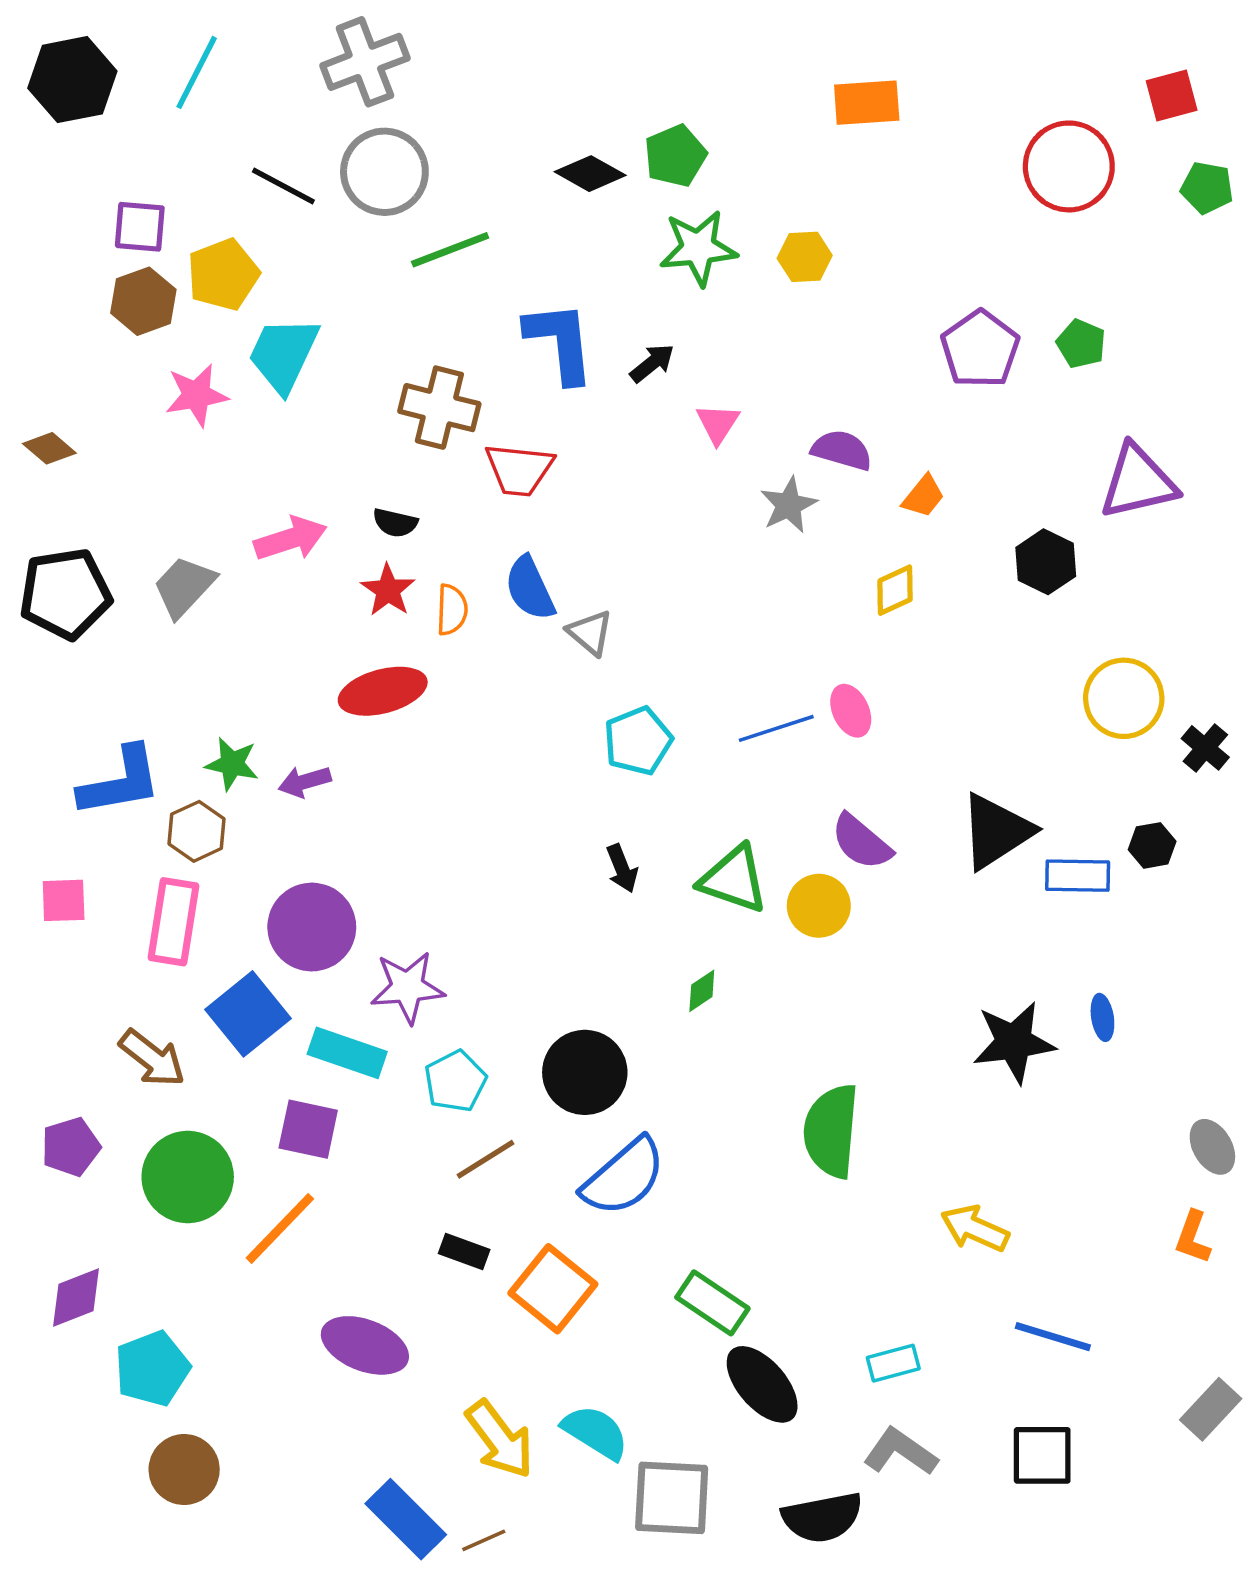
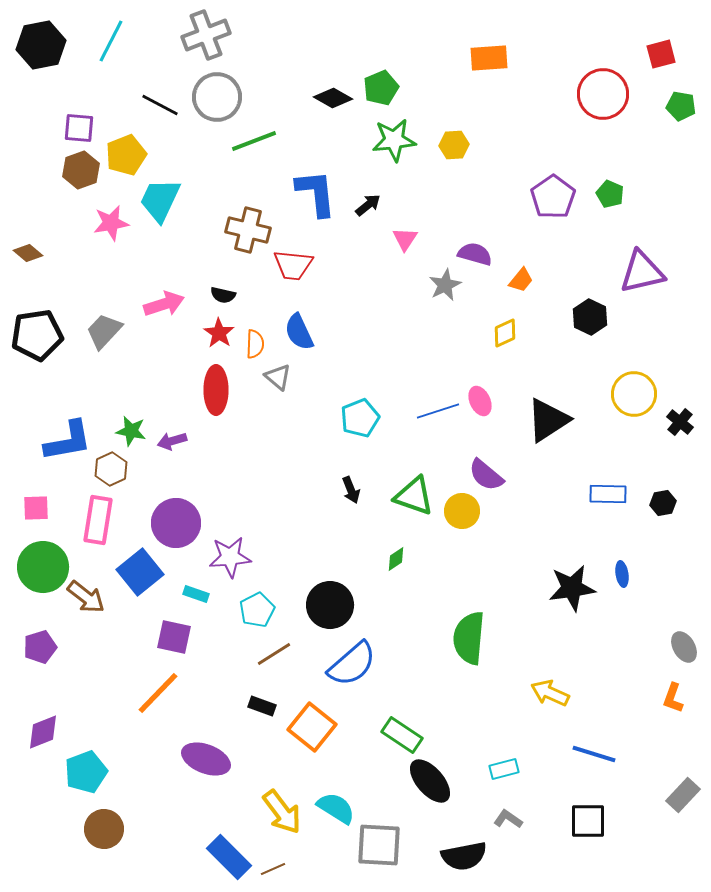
gray triangle: (590, 633) -> (278, 377), moved
red ellipse: (383, 691) -> (216, 390), turned -75
black triangle: (996, 831) -> (548, 420), moved
black hexagon: (1152, 845) -> (663, 503), moved
cyan rectangle: (347, 1053) -> (196, 594), size x0.6
green circle: (188, 1177) -> (43, 567), moved
gray L-shape: (900, 1452) -> (508, 819), size x0.7

